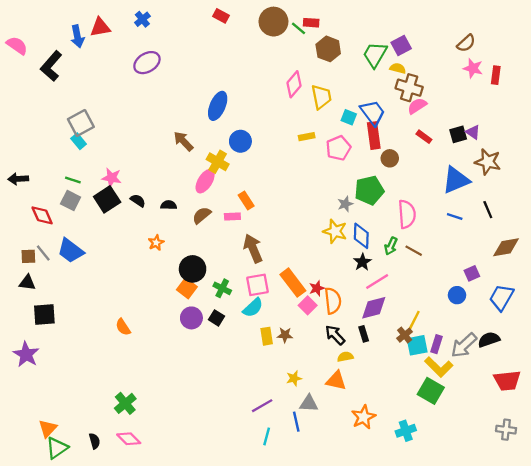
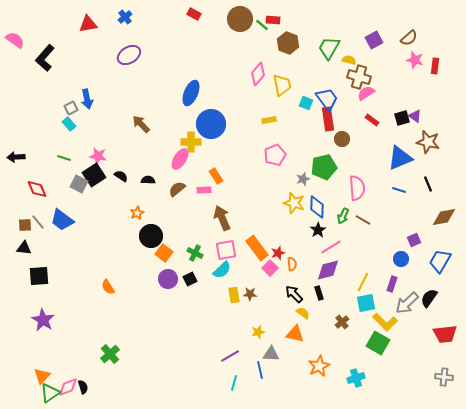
blue arrow: (77, 36) -> (87, 99), moved
purple square: (401, 45) -> (374, 40), moved
gray square: (81, 123) -> (71, 108), size x0.6
brown arrow: (183, 141) -> (141, 124), moved
blue circle: (240, 141) -> (211, 124), size x1.5
pink pentagon: (338, 148) -> (275, 155), moved
yellow cross: (218, 162) -> (191, 142), turned -30
gray square: (71, 201) -> (79, 184), moved
black circle: (193, 269) -> (151, 236), moved
orange semicircle: (333, 301) -> (292, 264), size x0.6
black square: (216, 318) -> (190, 279), turned 32
brown cross: (405, 335) -> (342, 322), moved
black semicircle: (489, 340) -> (429, 298), turned -36
purple rectangle: (436, 344) -> (392, 284), moved
purple star: (26, 354) -> (43, 320), moved
yellow semicircle: (345, 357) -> (303, 313), turned 48
pink diamond: (129, 439) -> (68, 387), moved, turned -65

